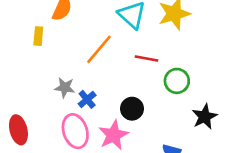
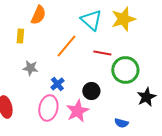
green circle: (177, 81) -> (125, 70), size x1.4
gray star: (65, 88) -> (30, 68), moved
pink ellipse: (75, 131) -> (48, 108), turned 30

